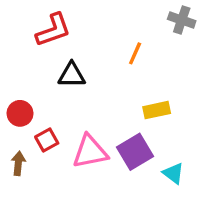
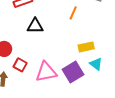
red square: (47, 140) -> (20, 65), turned -32
cyan triangle: (173, 173) -> (96, 64), moved

